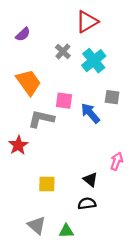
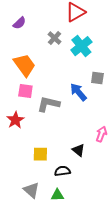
pink square: (64, 101) -> (25, 91), moved
gray L-shape: (41, 119) -> (48, 104), moved
black semicircle: (87, 204) -> (62, 171), moved

